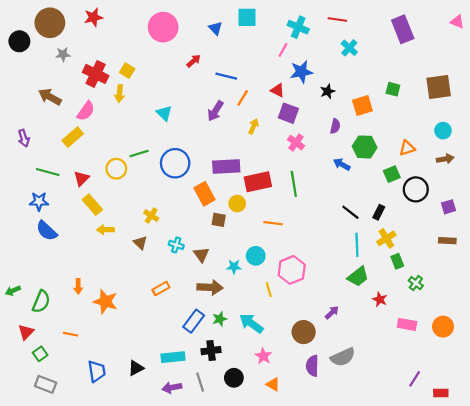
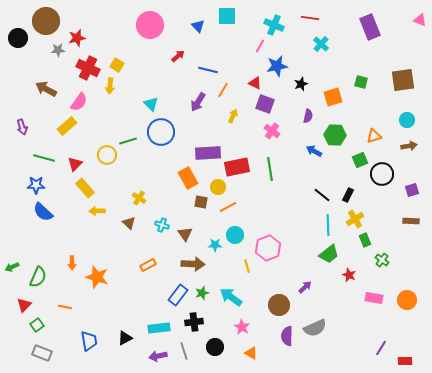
red star: (93, 17) -> (77, 38), moved
blue circle: (175, 163) -> (161, 132), moved
orange line: (273, 223) -> (228, 207), moved, turned -36

